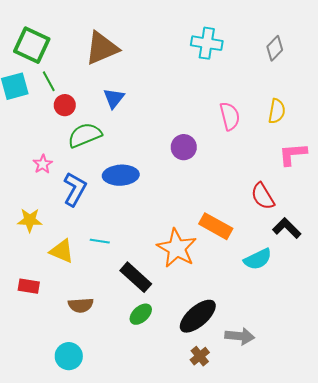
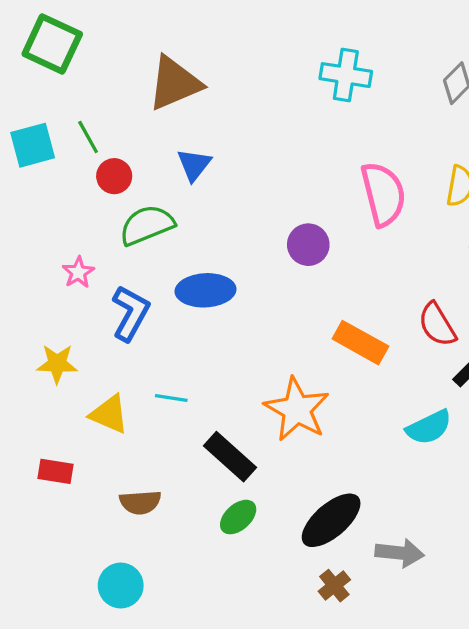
green square: (32, 45) -> (52, 44), moved
pink semicircle: (230, 116) -> (383, 194), size x1.4
orange rectangle: (216, 226) -> (360, 343), moved

